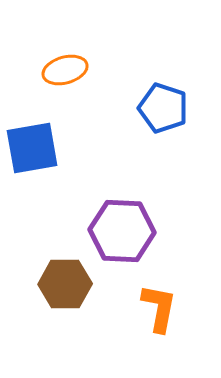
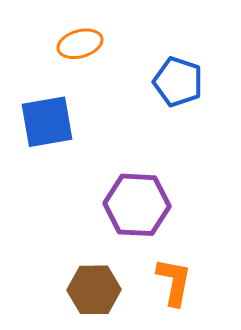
brown hexagon: (65, 284) -> (94, 290), moved

